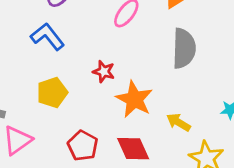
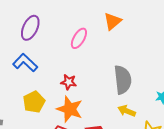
gray semicircle: (184, 48) -> (123, 80), moved
orange star: (134, 99) -> (70, 109), moved

